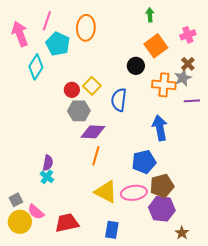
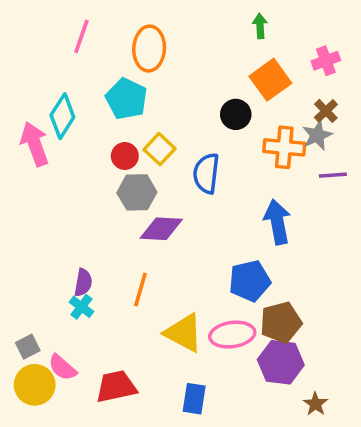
pink arrow: (20, 34) -> (35, 144), moved
cyan pentagon: (58, 44) -> (127, 99), moved
orange line: (96, 156) -> (140, 289), moved

